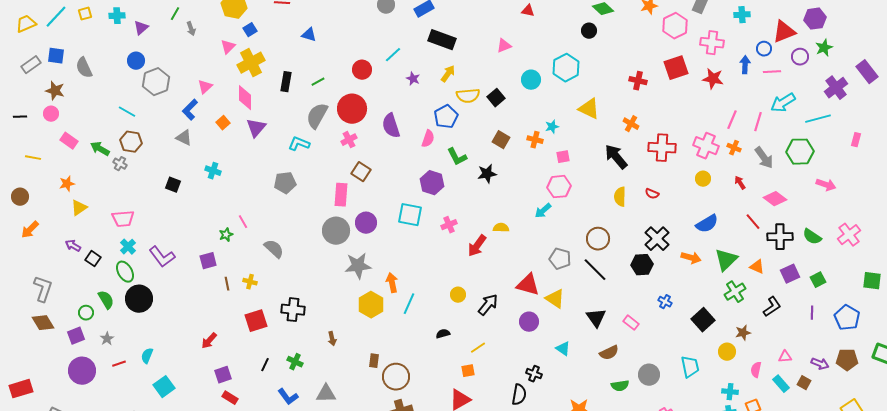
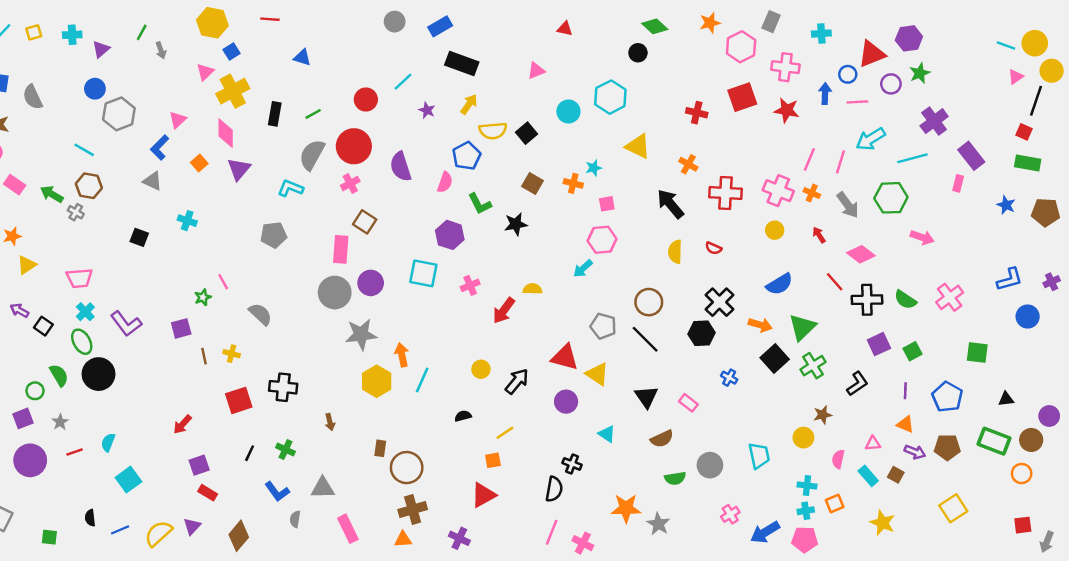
purple rectangle: (867, 72) -> (971, 156), moved
orange triangle: (757, 267) -> (905, 424), moved
black square: (703, 320) -> (775, 358), moved

